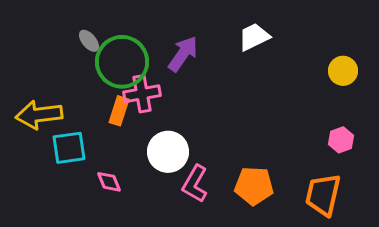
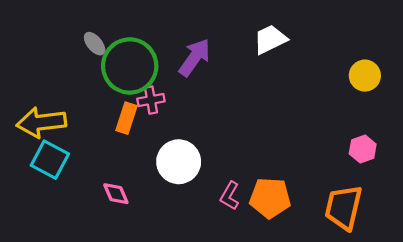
pink cross: (142, 94) -> (151, 100), size x0.7
cyan square: (69, 148) -> (50, 160), moved, turned 36
pink L-shape: (195, 184) -> (230, 196), moved, size x0.7

